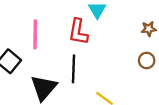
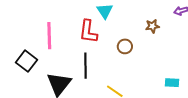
brown circle: (147, 60) -> (125, 46), moved

